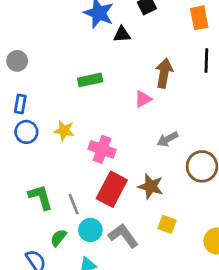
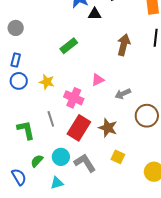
green rectangle: (90, 80) -> (69, 46), turned -30
pink triangle: (143, 99) -> (98, 80), moved
gray line: (74, 204) -> (51, 119), moved

